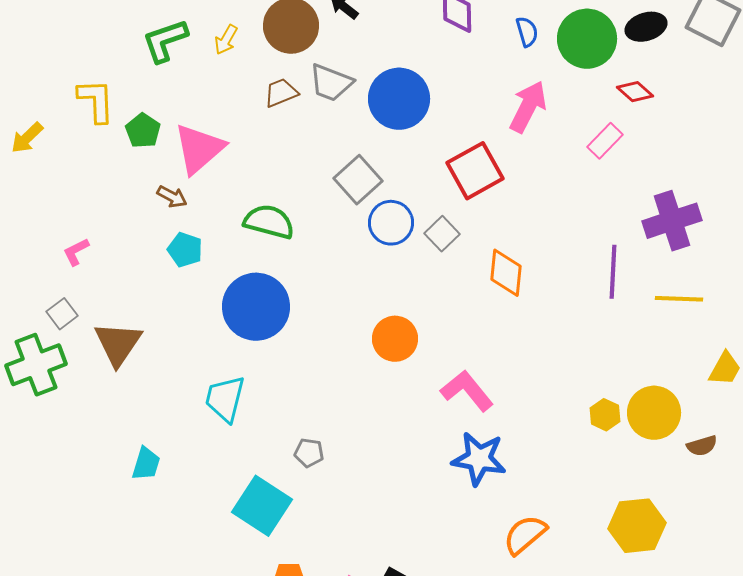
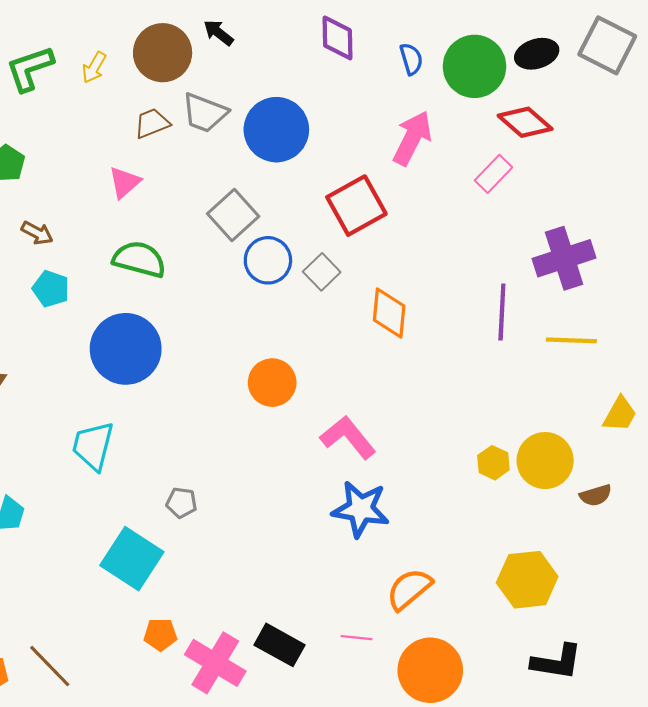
red diamond: (635, 92) -> (525, 122), size x1.4
pink triangle: (199, 149) -> (125, 182), moved, size x0.6

